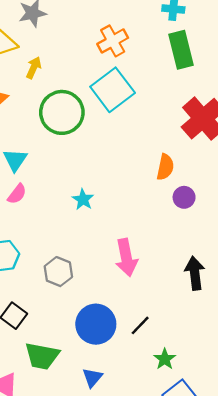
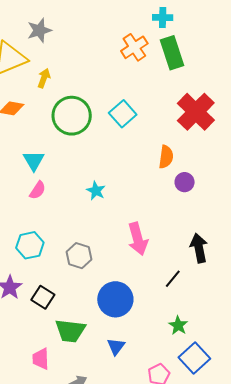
orange cross: (113, 41) -> (134, 47), moved
cyan square: (113, 90) -> (123, 114), moved, size x0.7
black line: (140, 325) -> (173, 279), moved

